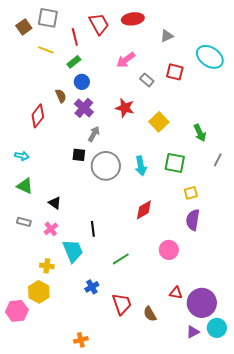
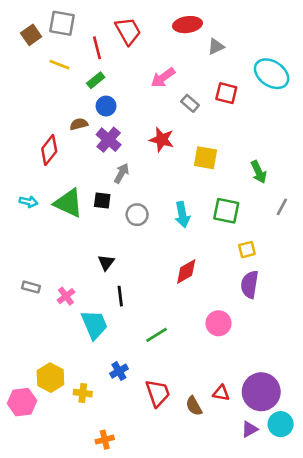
red ellipse: (133, 19) -> (187, 25), moved
brown semicircle: (61, 96) -> (79, 124), turned -80
yellow square: (159, 122) -> (206, 158), turned -36
gray circle: (106, 166) -> (137, 215), size x0.6
green triangle: (25, 186) -> (69, 203), moved, size x1.4
black triangle: (55, 203) -> (106, 262), moved, turned 32
yellow cross: (47, 266) -> (83, 393), moved
red triangle: (176, 293) -> (221, 393), moved

